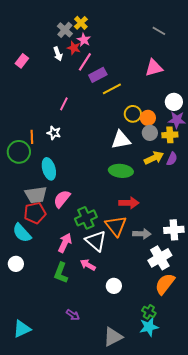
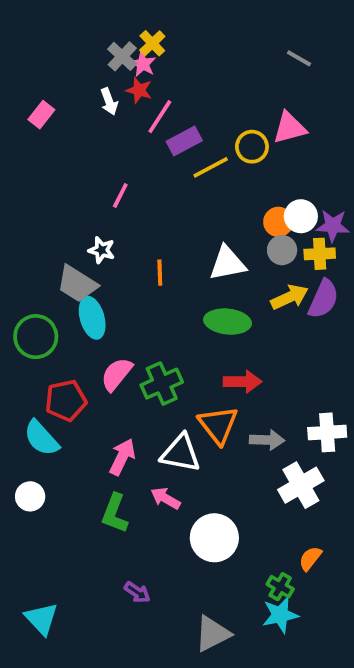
pink star: (84, 40) -> (143, 64), moved
white circle: (174, 102) -> (301, 216), moved
yellow circle: (133, 114) -> (252, 147), moved
orange line: (32, 137) -> (160, 273), moved
green circle: (19, 152) -> (36, 337), moved
purple semicircle: (172, 159) -> (323, 299), size x1.5
gray trapezoid: (36, 195) -> (77, 284), moved, turned 40
green cross: (86, 218) -> (162, 384), moved
white triangle: (96, 241) -> (181, 453), turned -30
orange semicircle: (165, 284) -> (310, 558), moved, size x0.6
white circle: (114, 286) -> (214, 538), size x1.6
cyan triangle: (22, 329) -> (41, 619), turned -48

